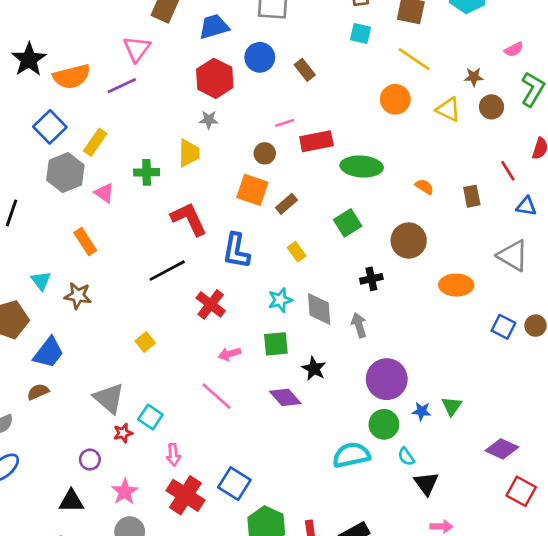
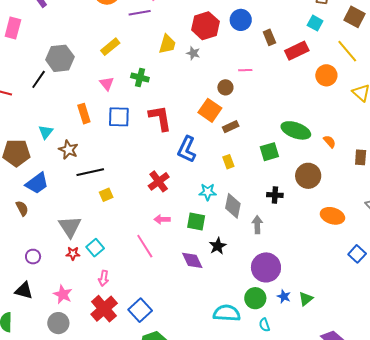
blue square: (50, 127) -> (119, 117), moved, turned 30
red rectangle: (316, 141) -> (297, 51), moved, turned -30
yellow trapezoid: (189, 153) -> (167, 44), moved
green ellipse: (362, 167) -> (296, 130), moved
gray hexagon: (65, 173) -> (60, 58), moved
black line: (167, 271) -> (90, 172), moved
brown semicircle: (38, 392) -> (22, 208), turned 70
purple circle: (90, 460) -> (33, 257), moved
pink star: (125, 492) -> (63, 294), turned -30

